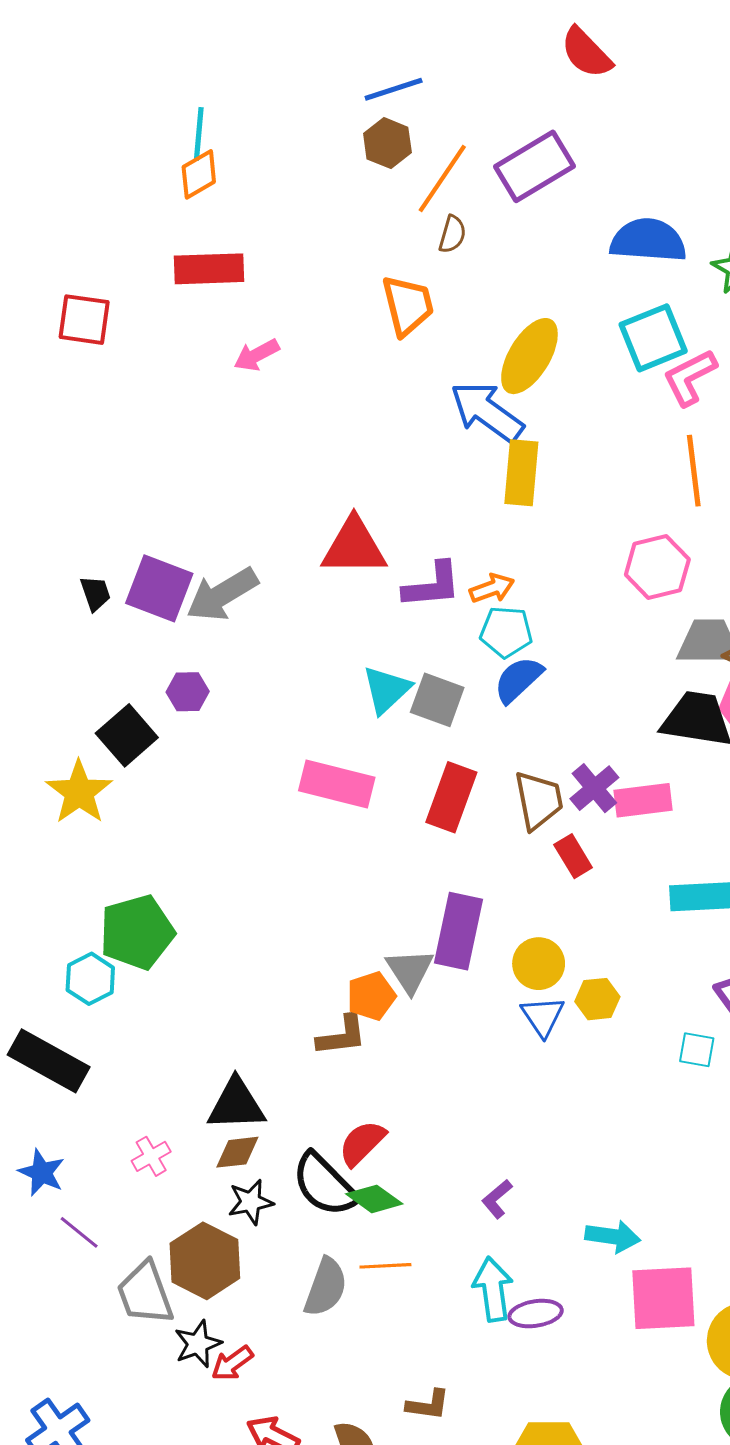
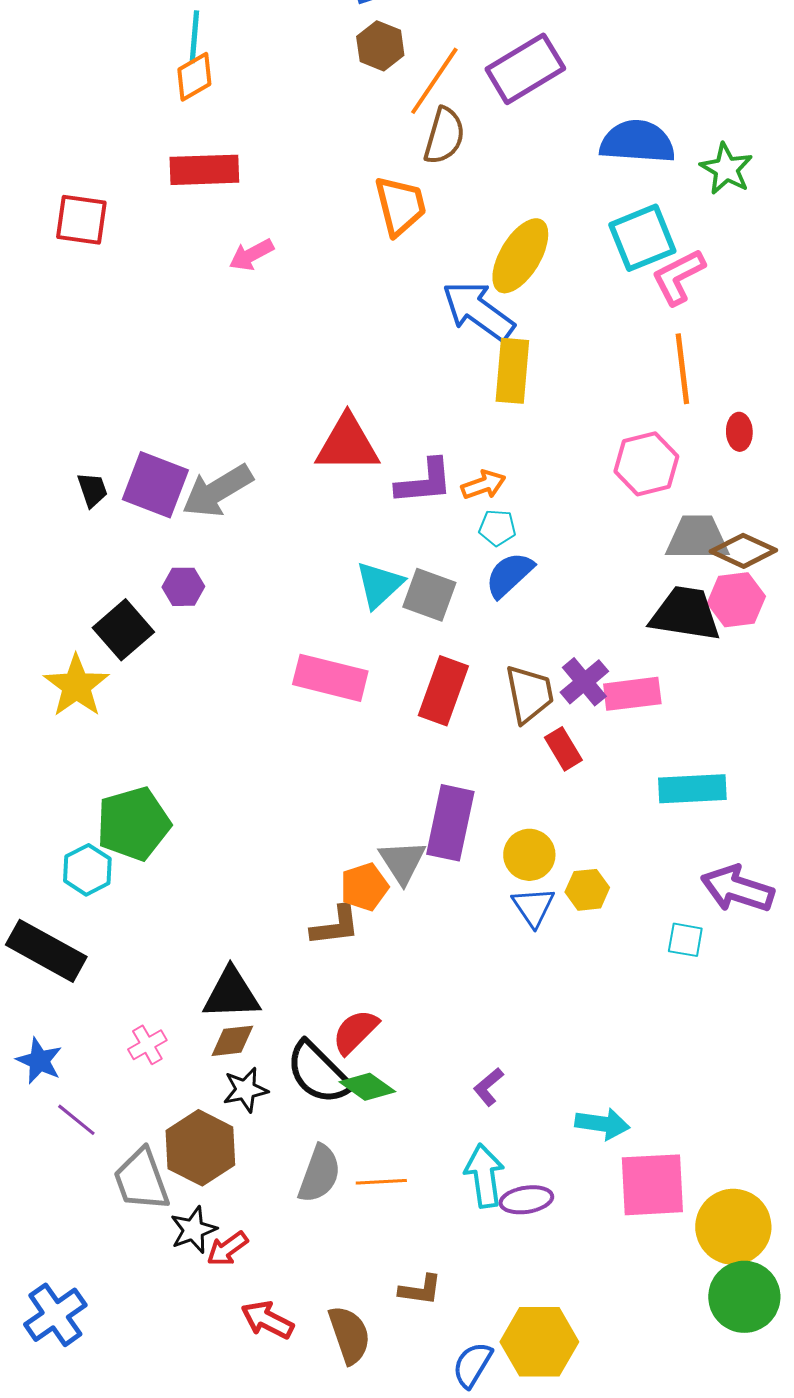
brown semicircle: (452, 234) -> (444, 136), size x1.5
cyan pentagon: (506, 632) -> (497, 528), size x0.7
orange line: (385, 1266) -> (381, 1182), moved

